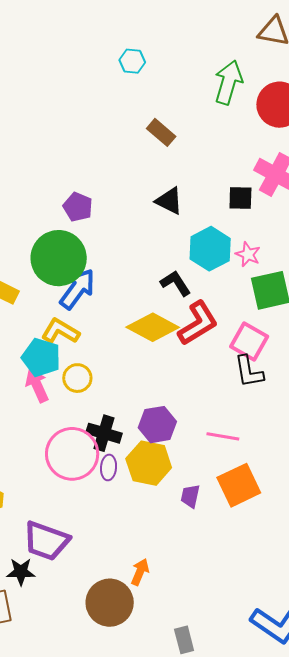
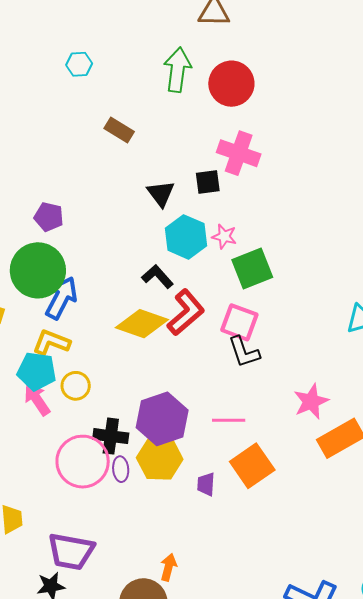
black triangle: (169, 201) -> (161, 194), moved, turned 36
purple hexagon: (157, 425) -> (162, 419), size x1.4

